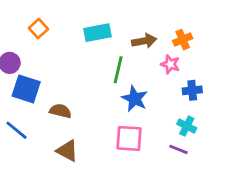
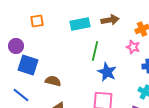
orange square: (38, 29) -> (37, 21), turned 32
brown arrow: (144, 41) -> (110, 20), moved

